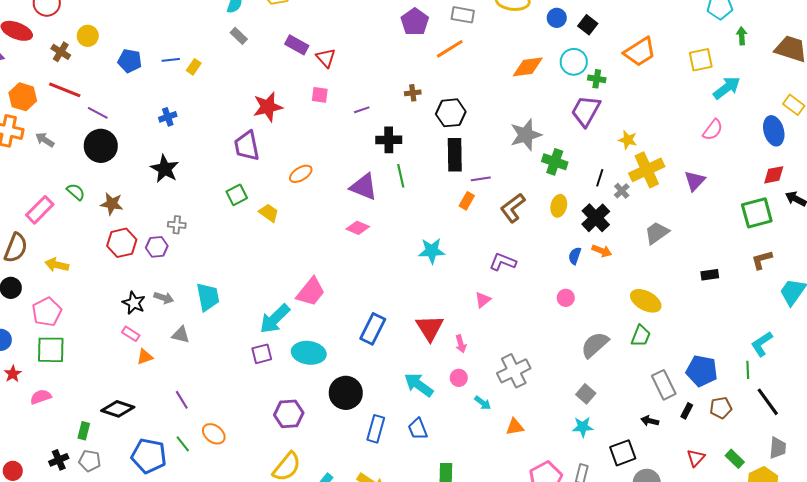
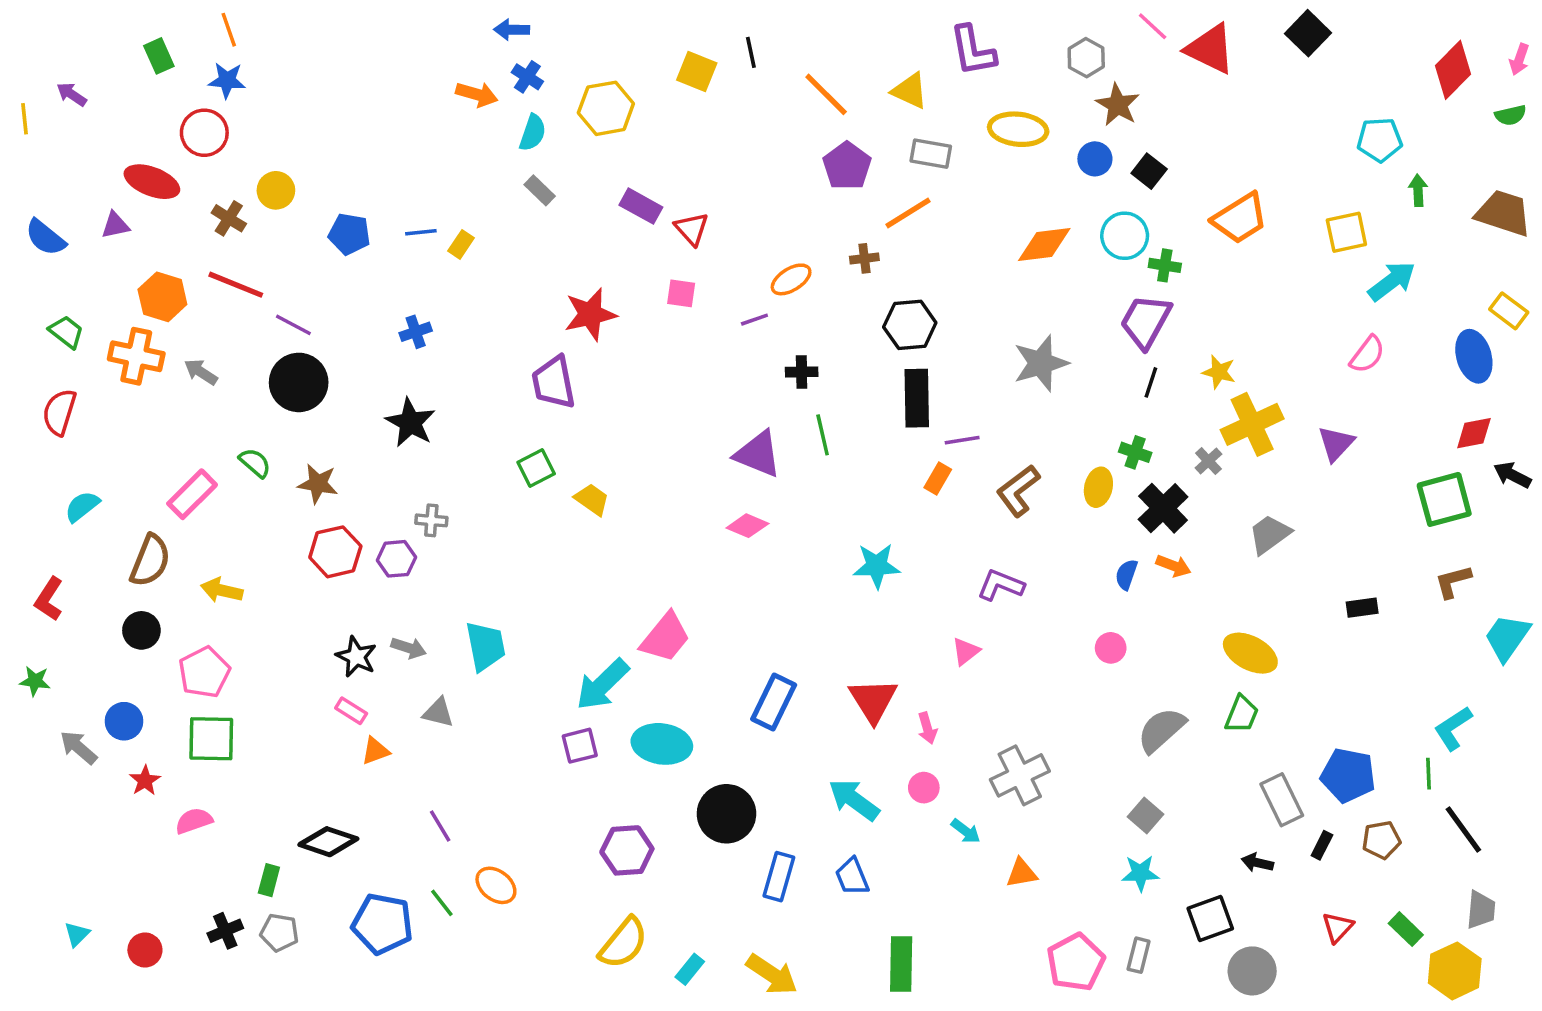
brown cross: (413, 93) -> (864, 258), moved
black cross: (389, 140) -> (802, 372), size x0.7
green cross: (555, 162) -> (1135, 452), moved, size x0.7
orange ellipse: (301, 174) -> (791, 279), moved
black line: (600, 178) -> (1151, 382), moved

